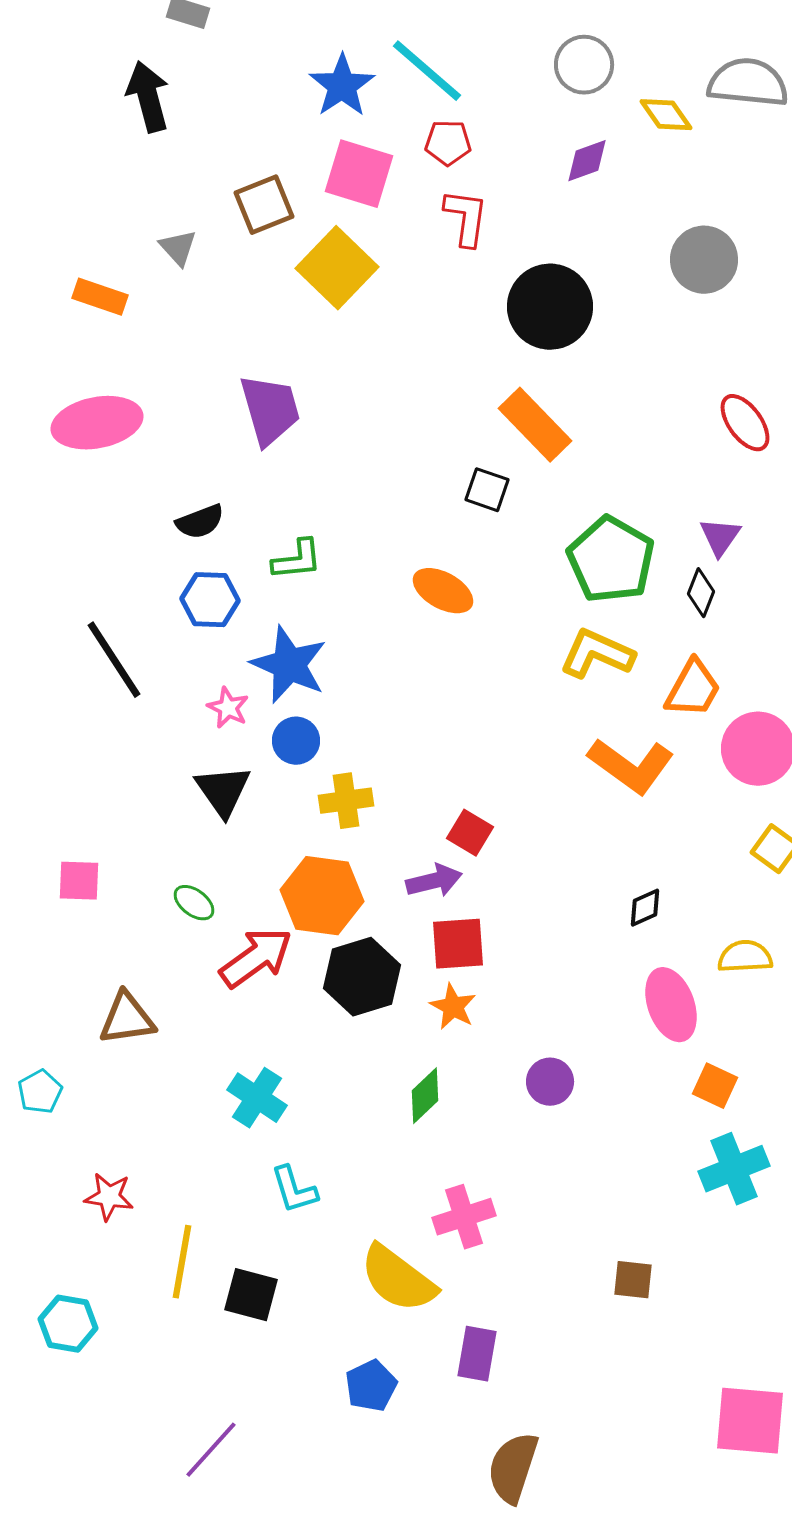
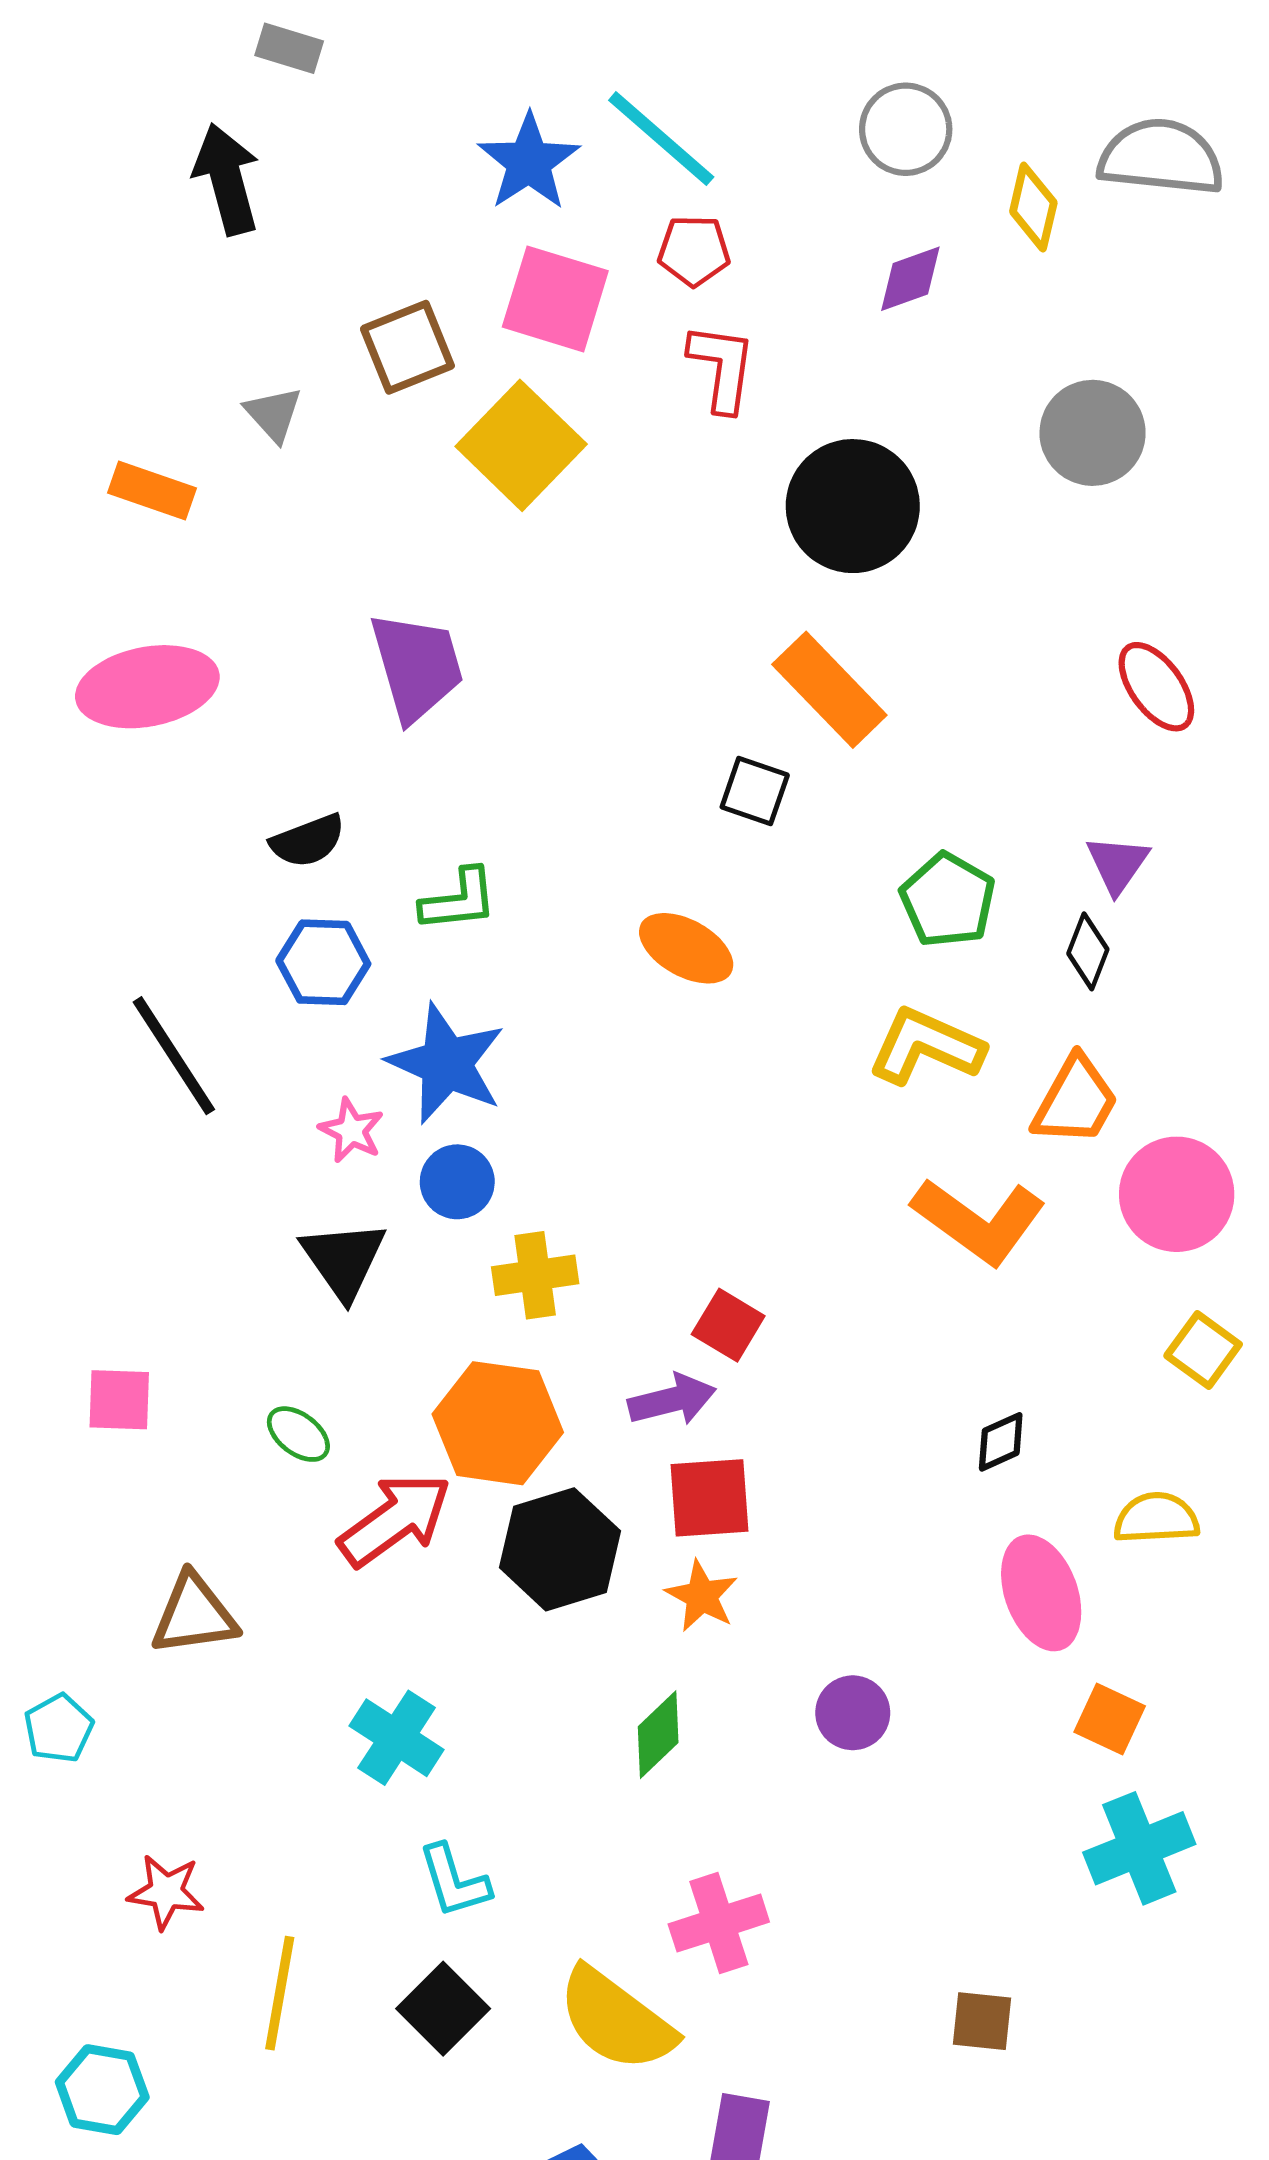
yellow diamond: (666, 115) -> (1033, 207), turned 48
green pentagon: (611, 560) -> (948, 900), size x0.7
black square: (251, 1295) -> (443, 2009), moved, turned 30

